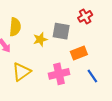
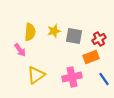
red cross: (85, 16) -> (99, 39), moved
yellow star: (40, 39) -> (54, 31), moved

